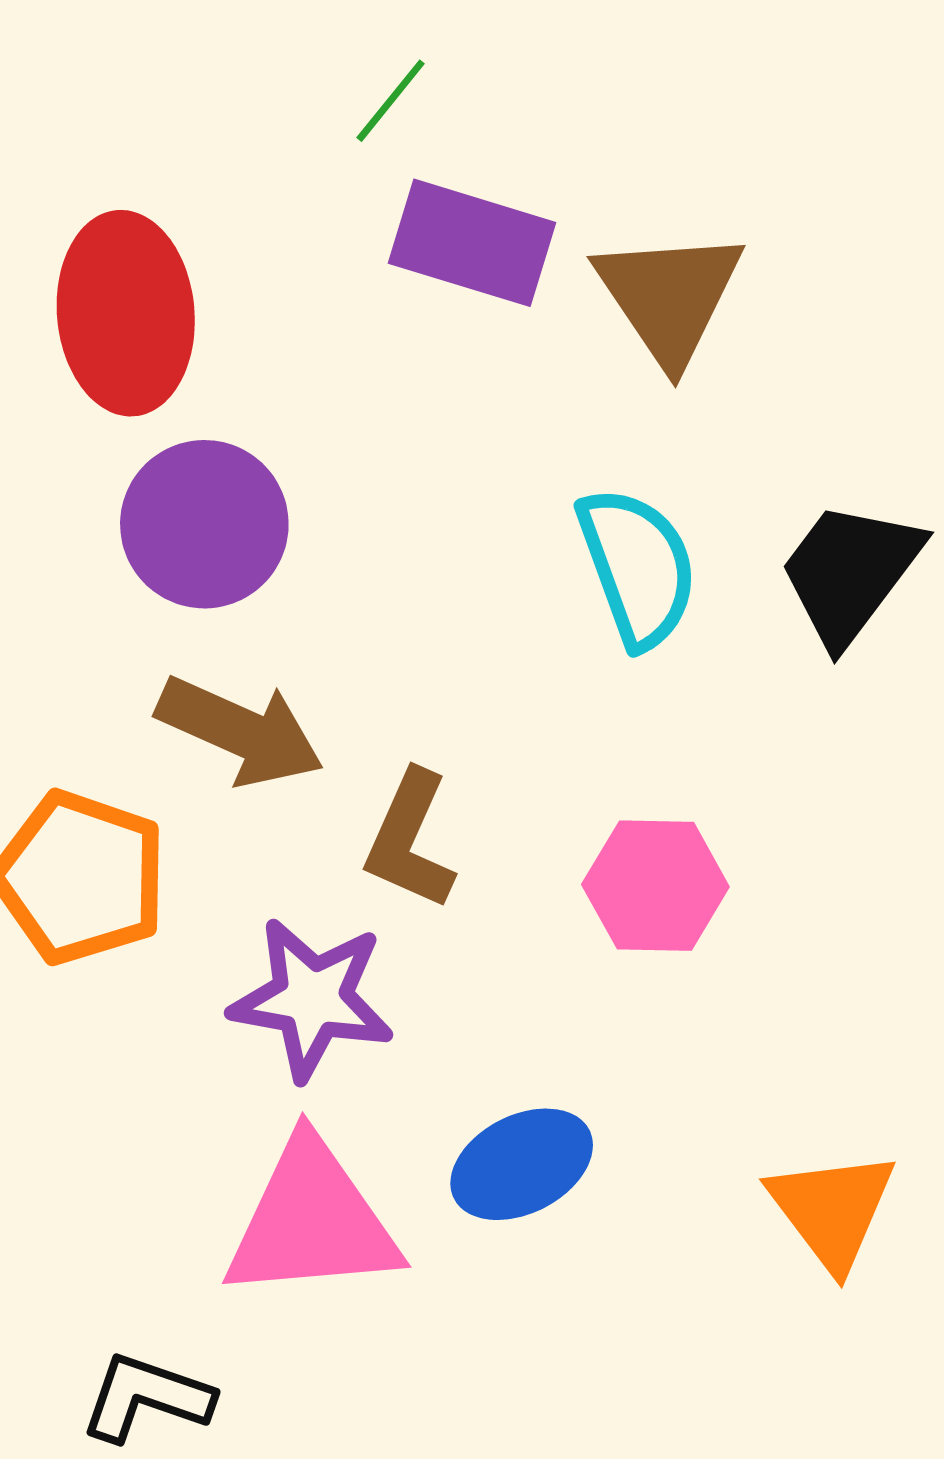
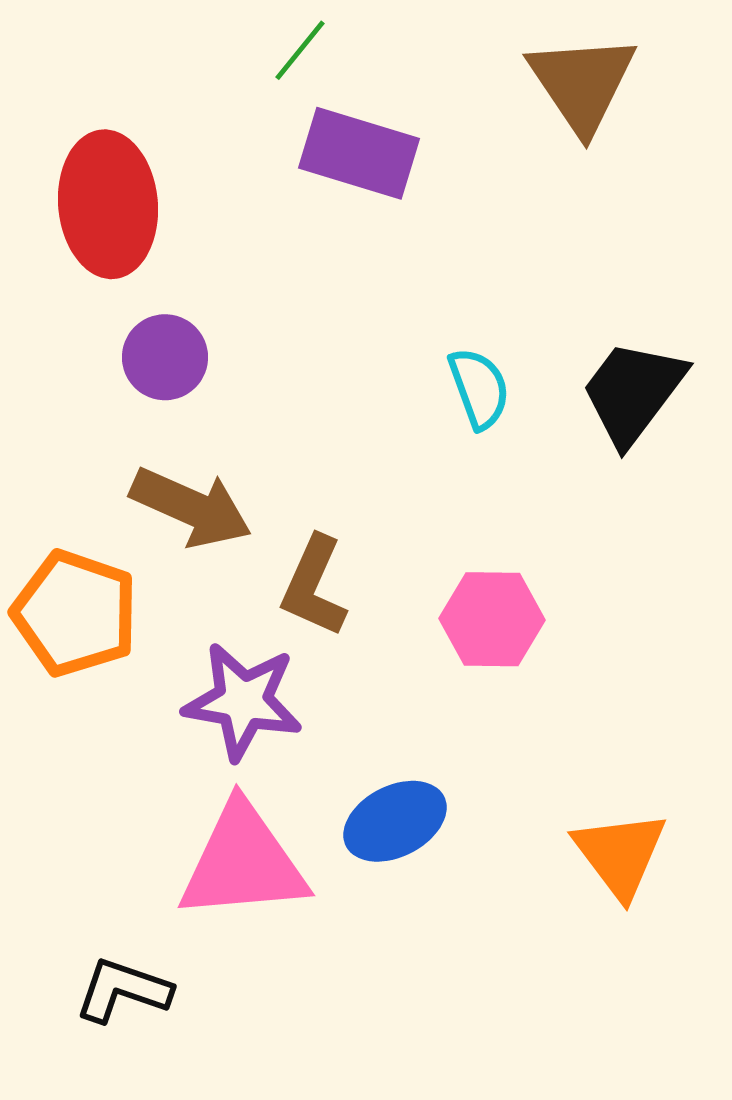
brown triangle: (669, 297) -> (582, 83), moved
purple circle: (204, 524) -> (165, 357), size x0.7
cyan semicircle: (638, 567) -> (479, 388), size x0.7

